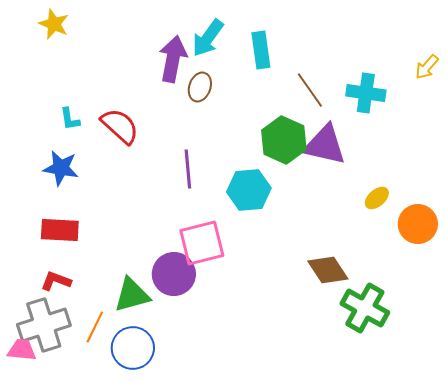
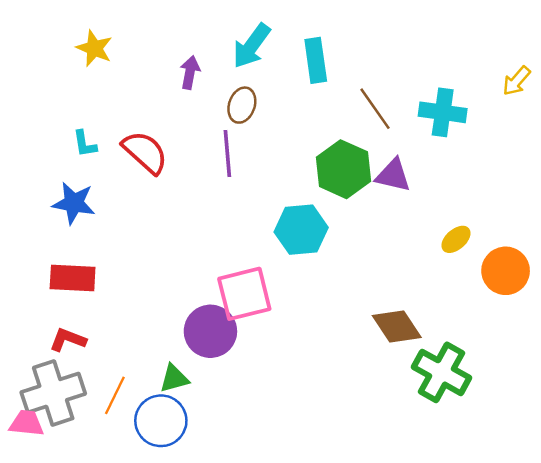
yellow star: (54, 24) -> (94, 48), moved
purple arrow: (173, 59) -> (190, 72), moved, size x0.6
purple triangle: (325, 145) -> (393, 175), size x0.7
purple line: (188, 169) -> (227, 153), moved
green triangle: (132, 295) -> (174, 378), moved, size x0.7

